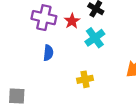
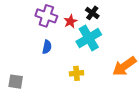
cyan cross: (95, 38) -> (89, 38), size x1.4

